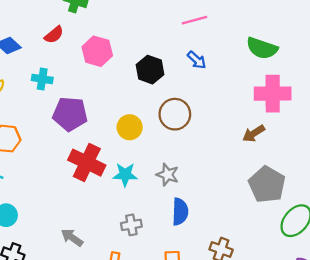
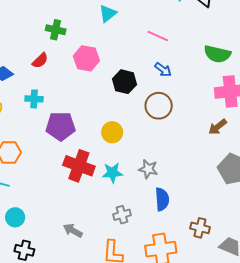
pink line: (194, 20) -> (158, 36), turned 45
pink hexagon: (97, 51) -> (86, 58), moved
brown circle: (175, 114) -> (159, 106), moved

